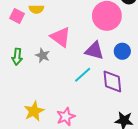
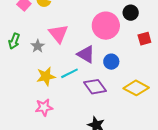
purple diamond: (112, 81) -> (95, 87), turned -45
yellow star: (34, 111) -> (46, 76), moved

